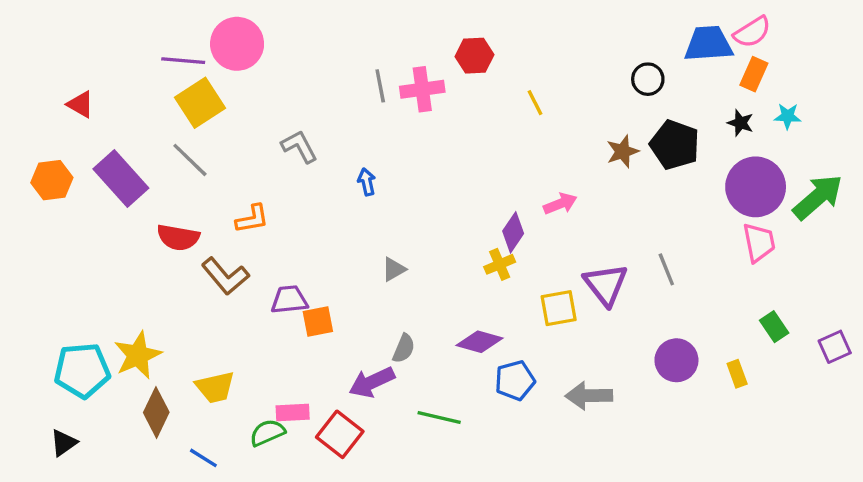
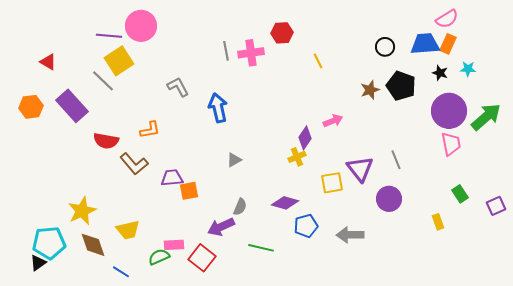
blue trapezoid: (708, 44) -> (425, 44), moved
gray line: (190, 160) -> (103, 81), moved
blue arrow: (367, 182) -> (218, 108), size x1.8
purple circle: (676, 360) -> (389, 199), moved
cyan pentagon: (82, 370) -> (49, 243), moved
brown diamond: (156, 412) -> (93, 245), turned -44

